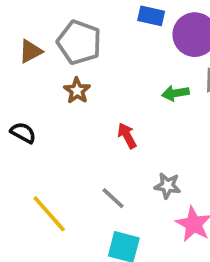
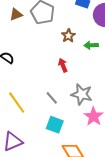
brown star: (77, 91) -> (68, 36), moved
gray star: (167, 186) -> (82, 94), size x1.5

